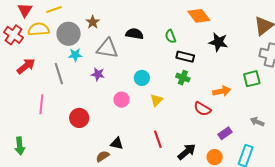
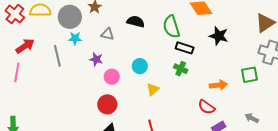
green semicircle: (170, 36) -> (171, 27), size x1.6
gray triangle: (107, 48) -> (107, 34), size x0.6
pink circle: (121, 100) -> (112, 77), moved
pink line: (41, 104) -> (17, 72), moved
red semicircle: (202, 109) -> (206, 107), moved
red circle: (79, 118) -> (107, 104), moved

